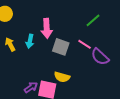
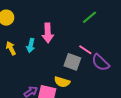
green line: (93, 20) -> (90, 17), moved
gray square: (61, 47) -> (72, 62), moved

